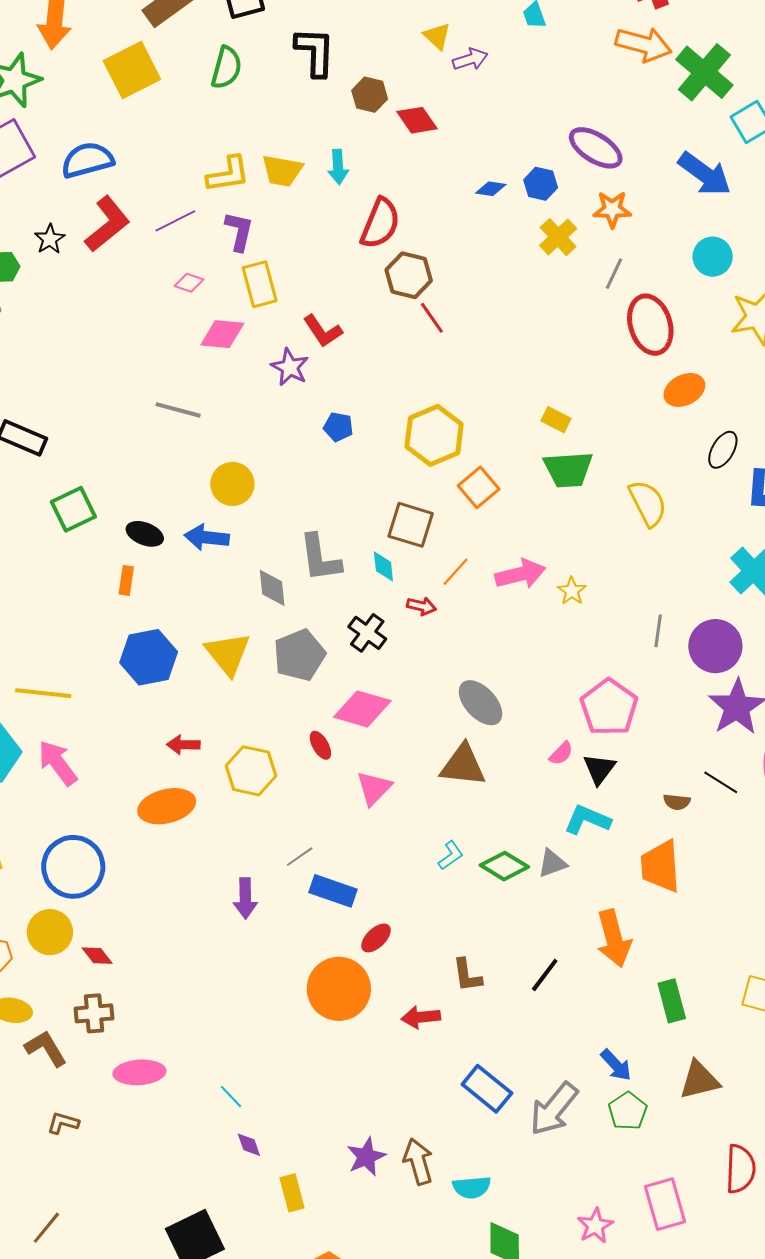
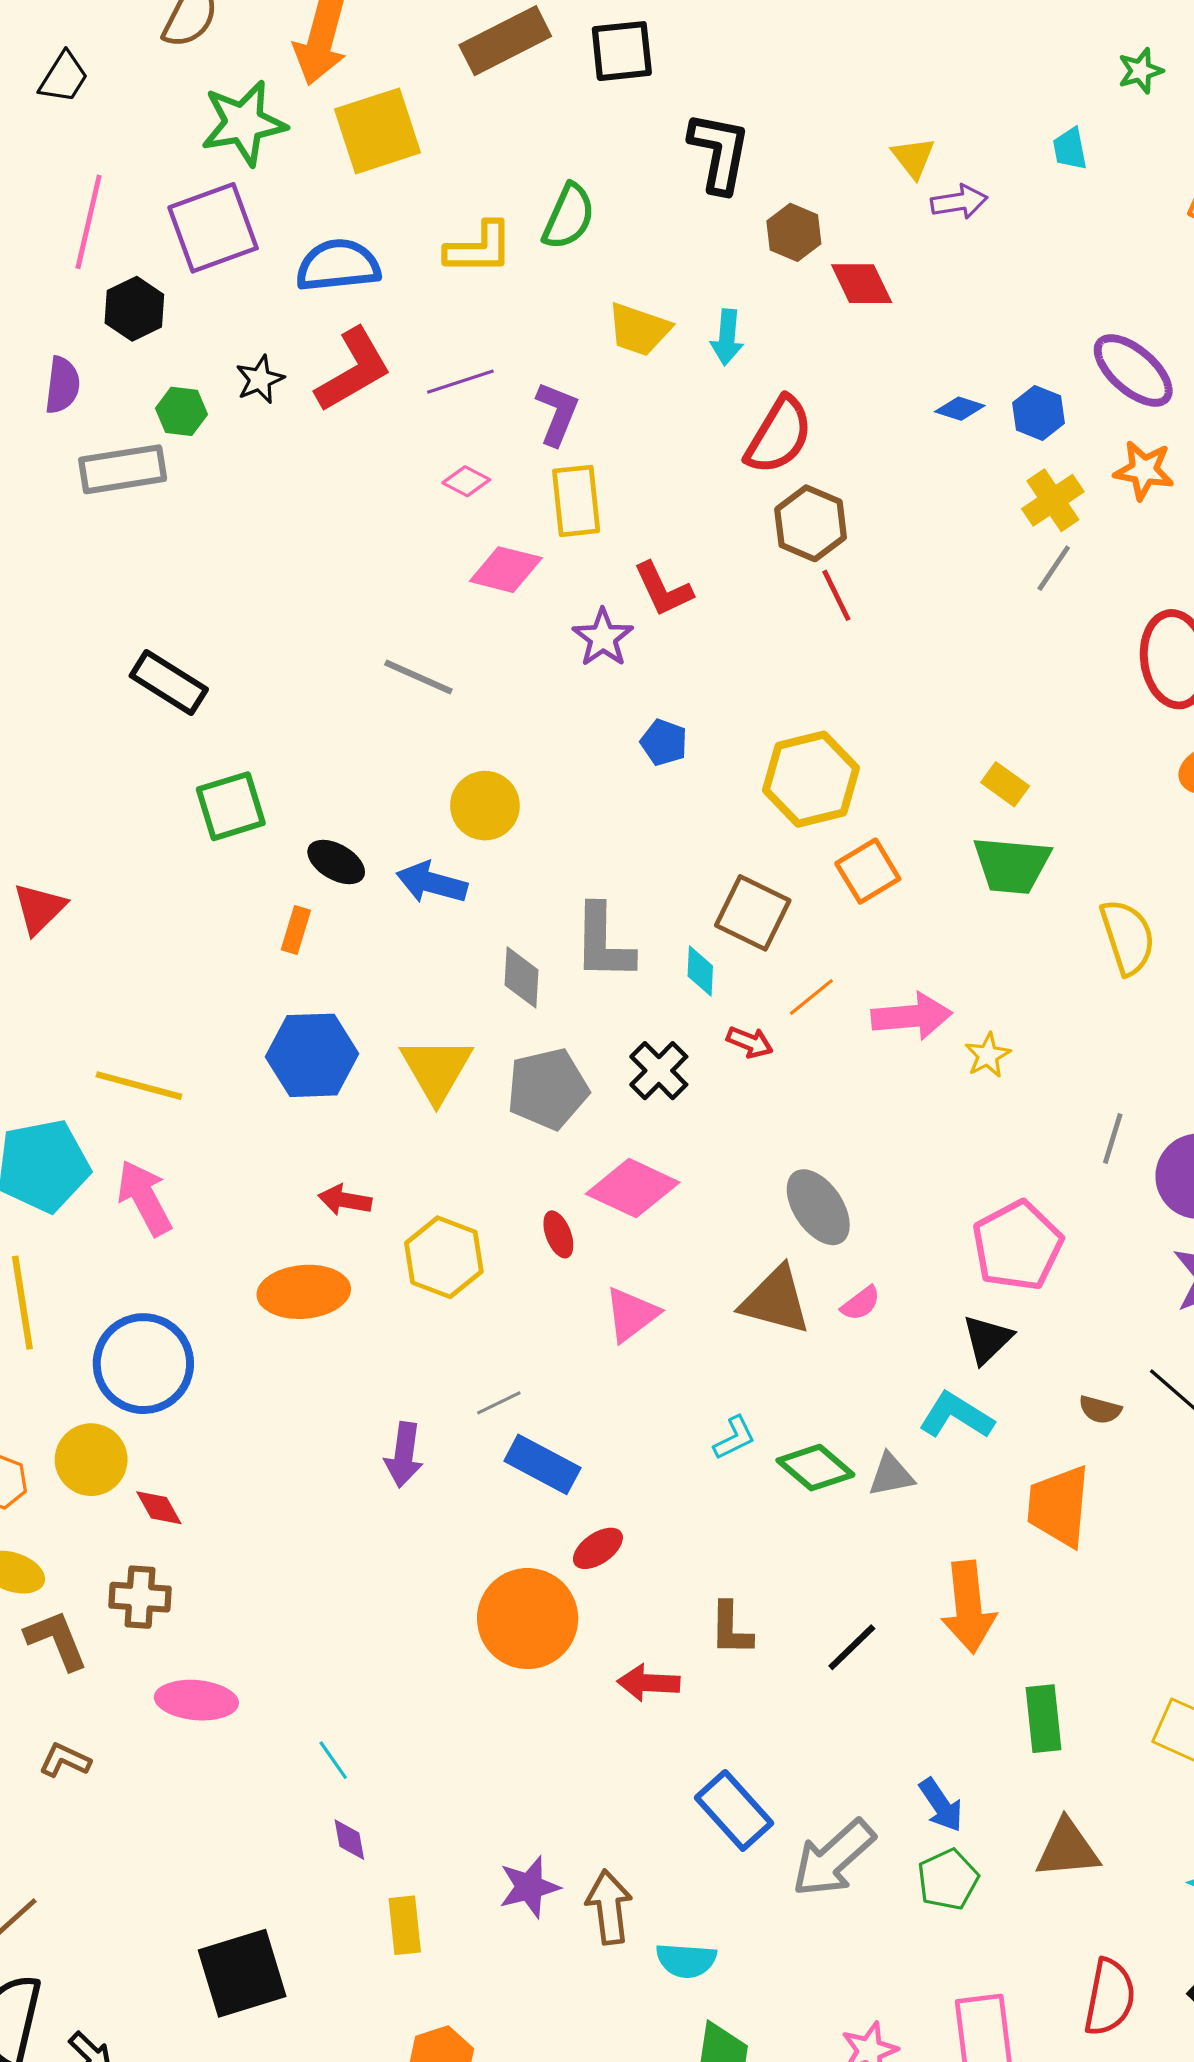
green semicircle: (226, 68) -> (569, 217), moved
yellow square: (132, 70) -> (377, 131), moved
yellow L-shape: (228, 174) -> (479, 248), moved
gray line: (614, 274) -> (1054, 568), moved
pink semicircle: (561, 753) -> (861, 1303), moved

